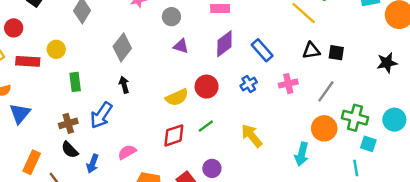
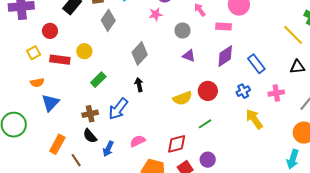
green rectangle: (75, 82) -> (98, 80), turned 49
red diamond: (174, 135) -> (177, 144), moved
yellow arrow: (252, 136) -> (254, 119), moved
cyan arrow: (302, 154) -> (293, 159), moved

